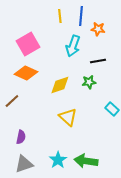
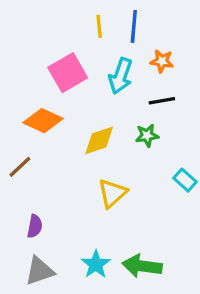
orange star: (98, 29) -> (162, 61), moved
pink square: (28, 44) -> (68, 73), moved
yellow triangle: (68, 117) -> (112, 193), turned 36

